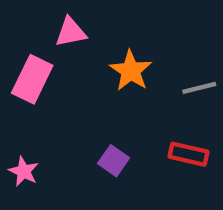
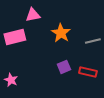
pink rectangle: (32, 79) -> (15, 37), turned 50
purple square: (114, 161) -> (64, 67), moved, turned 32

